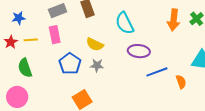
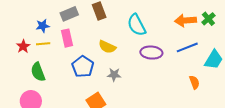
blue star: (19, 18) -> (43, 26), moved
orange arrow: (174, 20) -> (185, 21), turned 80
gray star: (97, 65) -> (114, 75), moved
blue line: (157, 72) -> (187, 47), moved

